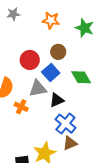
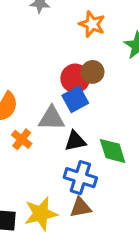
red circle: (30, 60) -> (75, 78), moved
green diamond: (81, 77) -> (113, 151), moved
blue cross: (65, 124) -> (80, 178), turned -35

